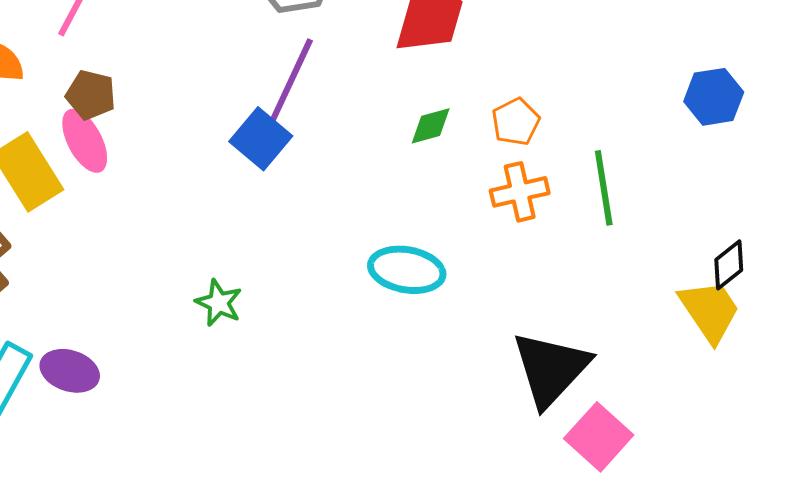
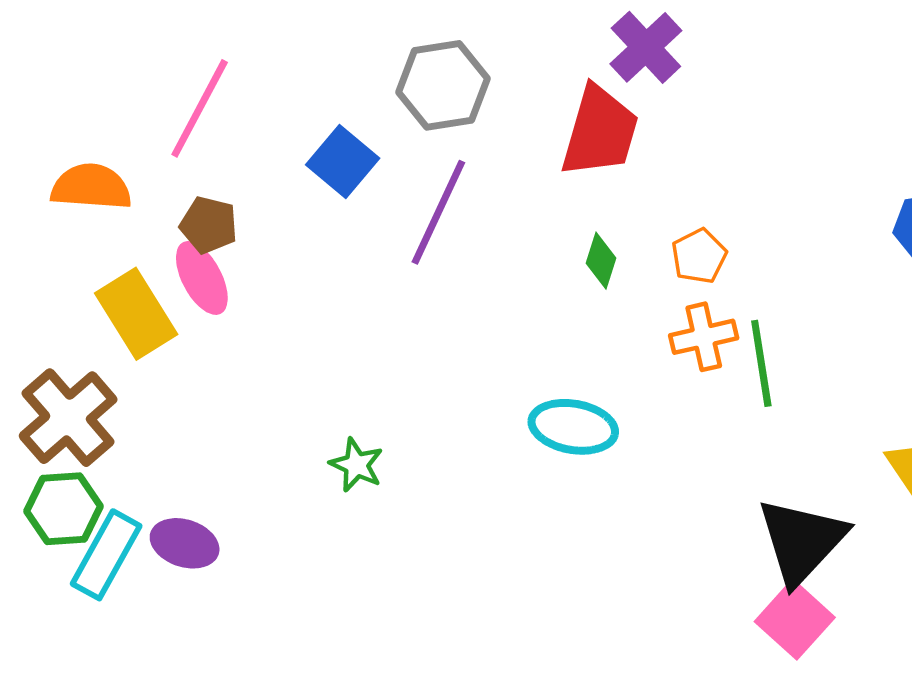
green diamond: (431, 126) -> (601, 261), turned -57
blue square: (261, 139) -> (343, 161), moved
green line: (604, 188) -> (761, 363), moved
black triangle: (551, 369) -> (802, 541), moved

